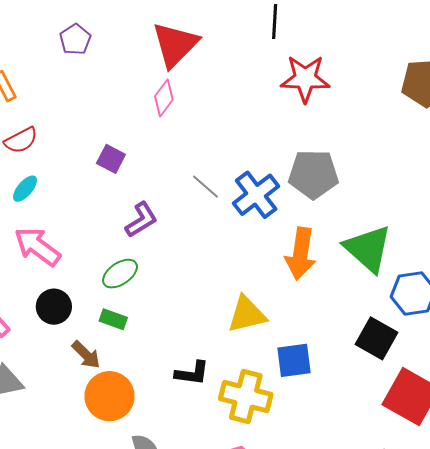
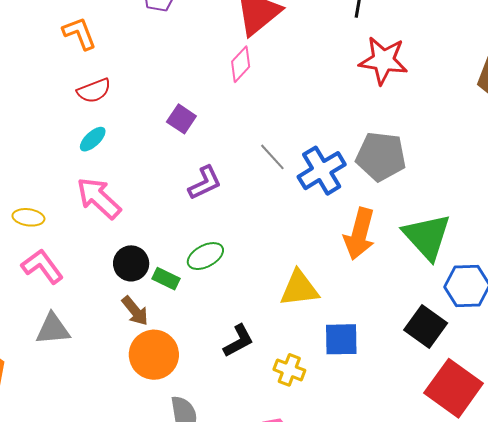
green ellipse: (120, 274) -> (205, 256), moved
black circle: (54, 307) -> (131, 263), moved
black L-shape: (192, 373) -> (238, 341), turned -42
yellow cross: (246, 396) -> (289, 370), size x0.6

